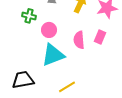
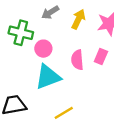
green cross: (29, 16) -> (21, 33), size x1.5

